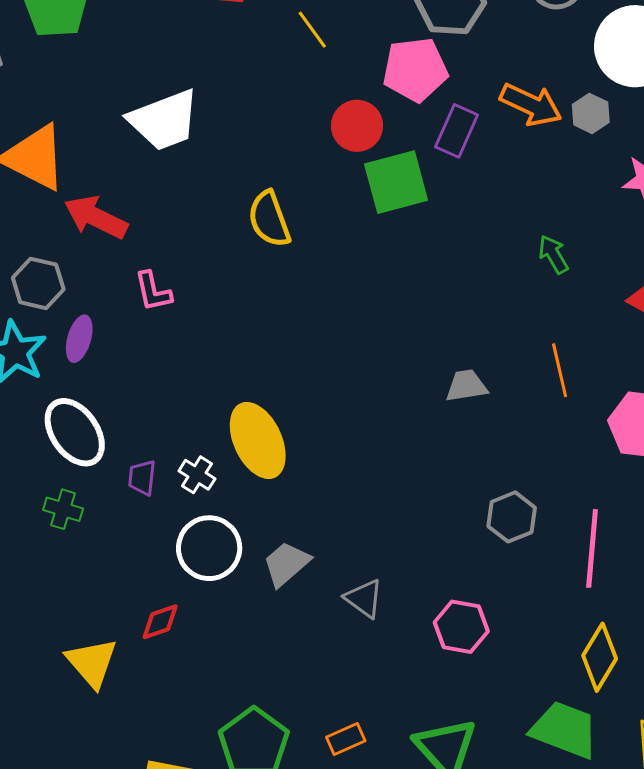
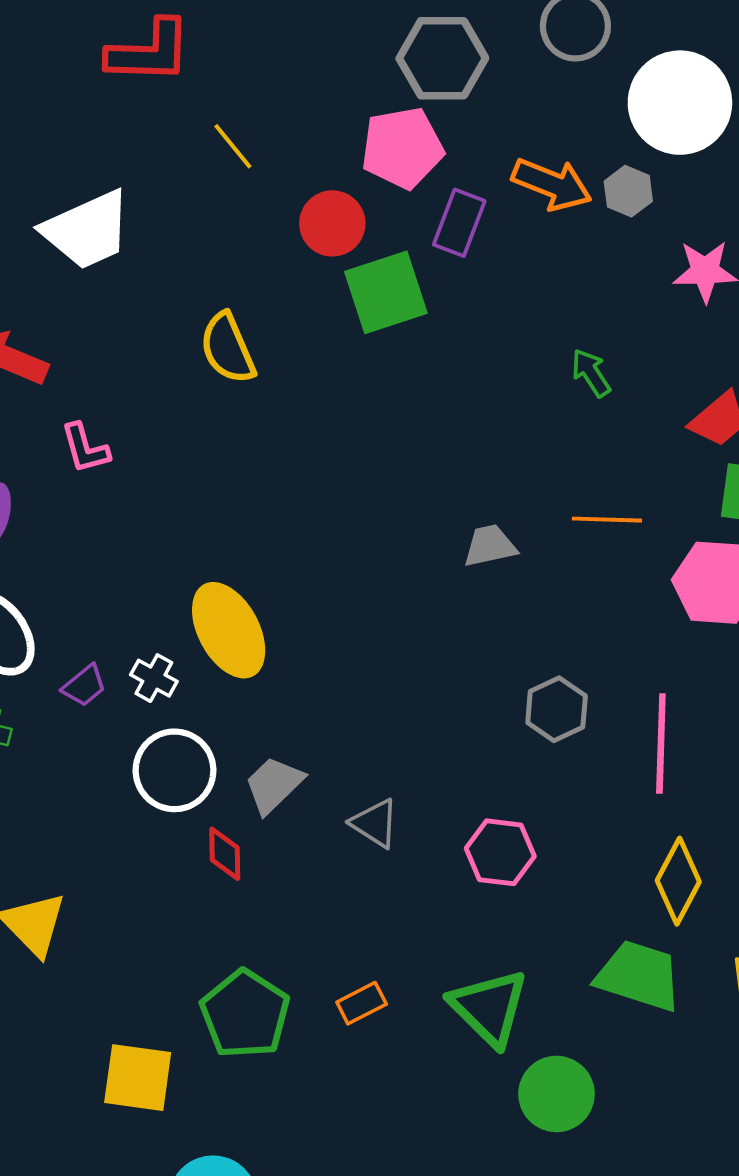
yellow line: (312, 30) -> (233, 146), moved
orange line: (560, 370) -> (607, 520), turned -72
purple trapezoid: (142, 478) -> (84, 686), turned -132
red diamond: (160, 622) -> (225, 854), moved, turned -69

